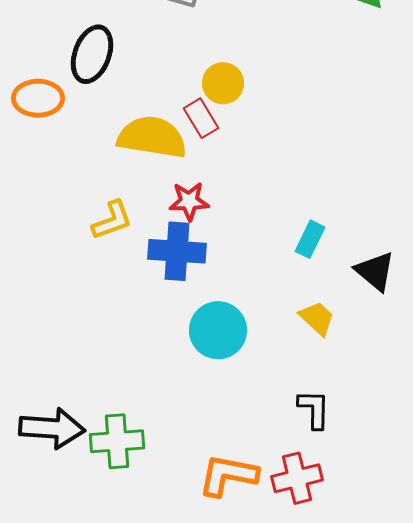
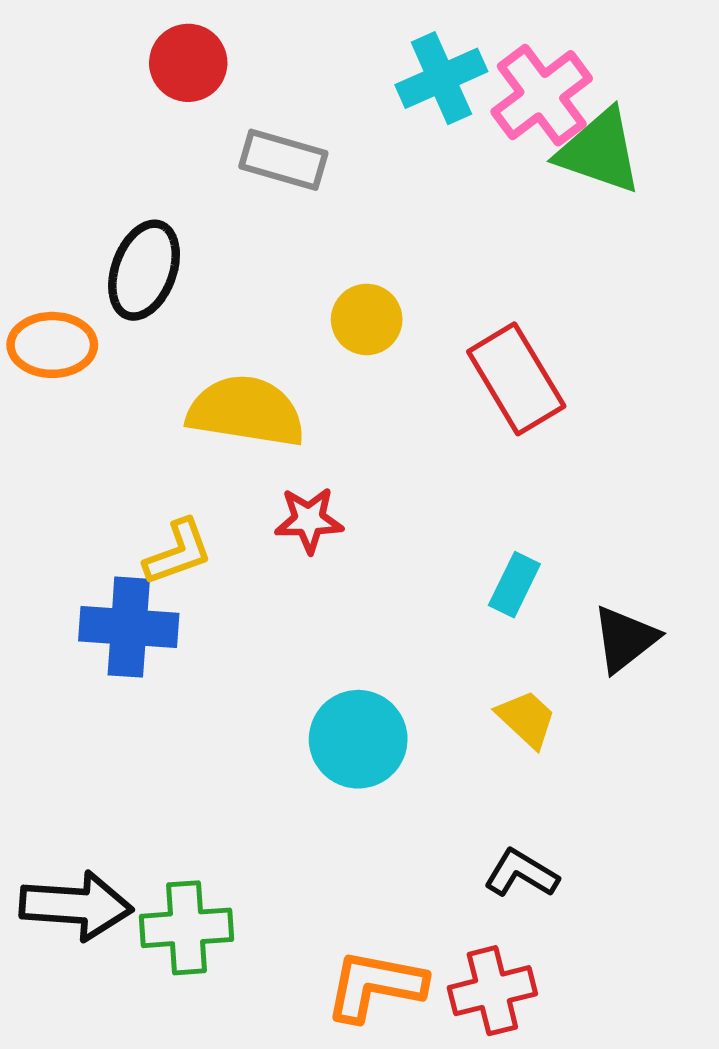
red rectangle: (201, 118) -> (516, 379), moved, size x1.6
blue cross: (177, 251) -> (129, 627), moved
black triangle: (375, 271) -> (625, 639), turned 42
black L-shape: (314, 409) -> (521, 873), turned -60

